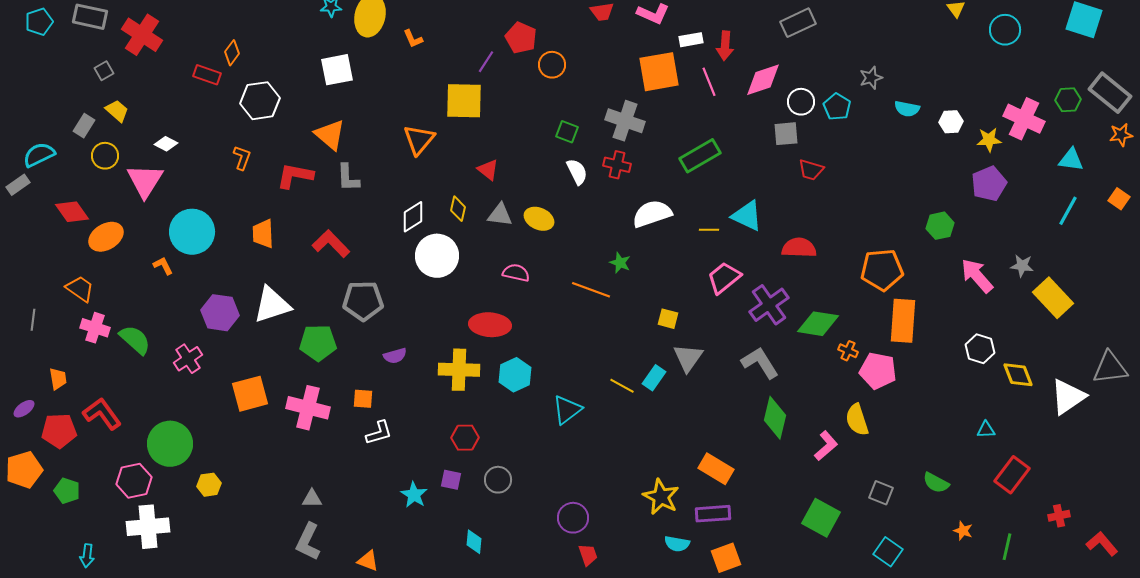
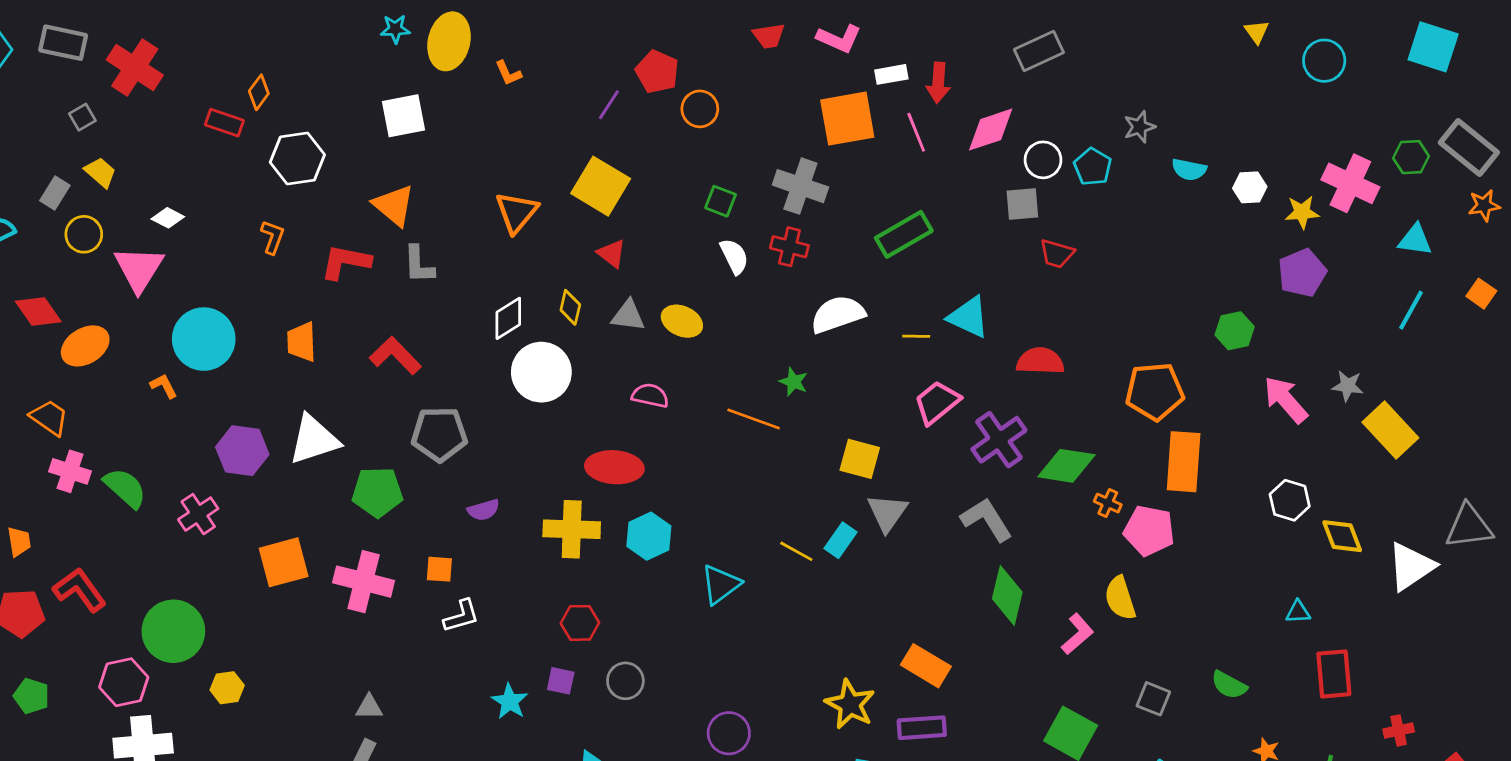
yellow square: (464, 101) -> (601, 186), moved, turned 30
yellow square: (668, 319) -> (860, 459), size x1.4
red rectangle: (1012, 475) -> (1334, 674), turned -42

